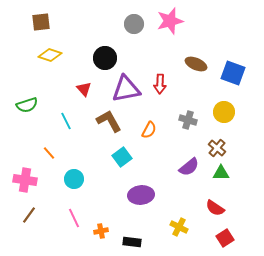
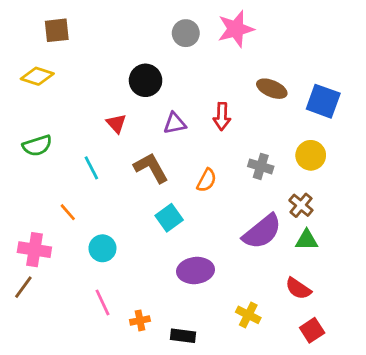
yellow diamond: (50, 55) -> (37, 76), moved
purple triangle: (126, 89) -> (175, 123), size x0.6
purple semicircle: (189, 167) -> (262, 232), size x1.4
brown line: (29, 215) -> (23, 287), moved

